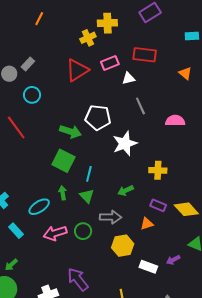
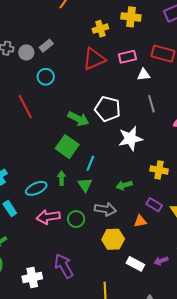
yellow cross: (88, 38) -> (100, 29), moved

